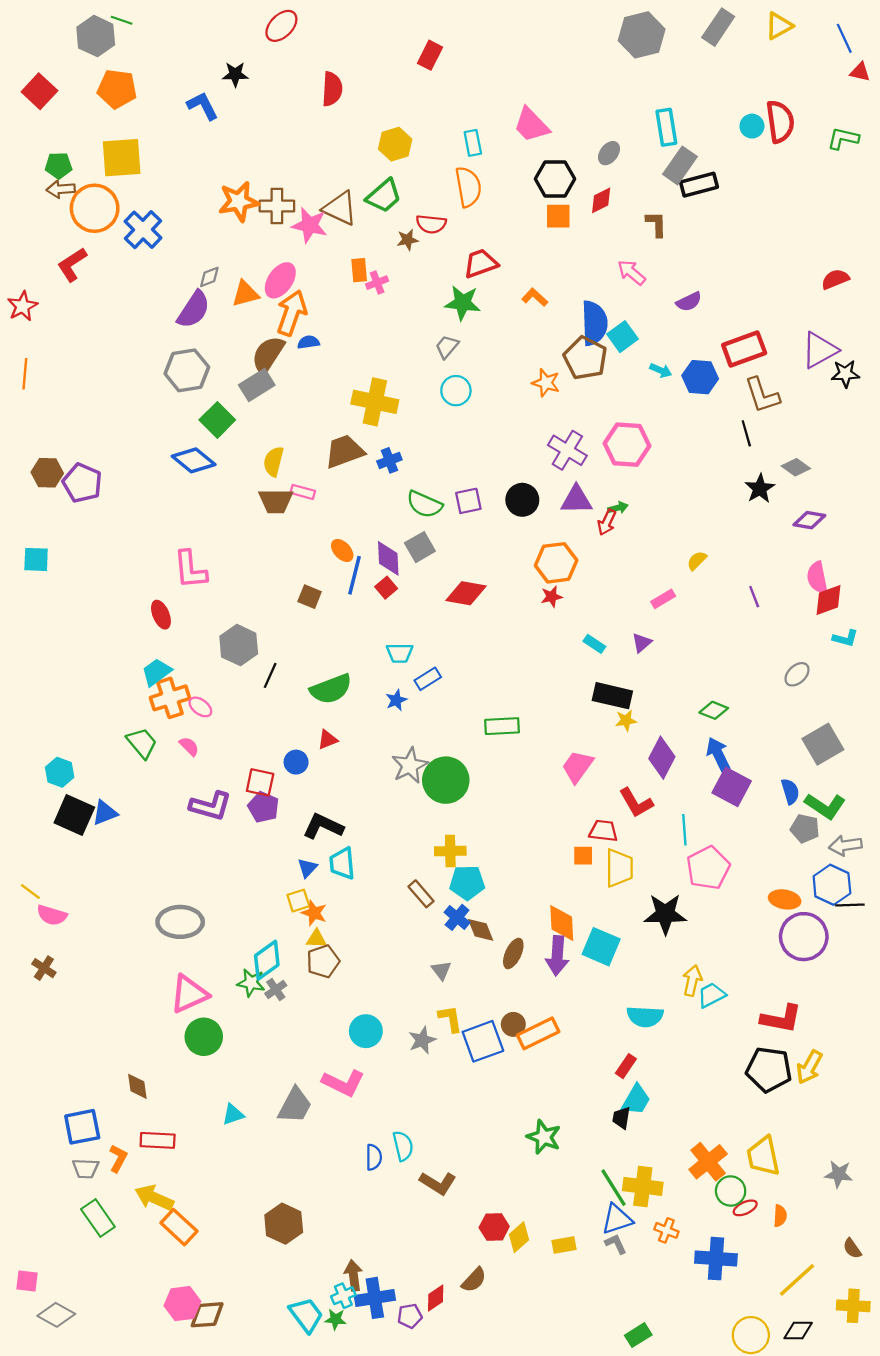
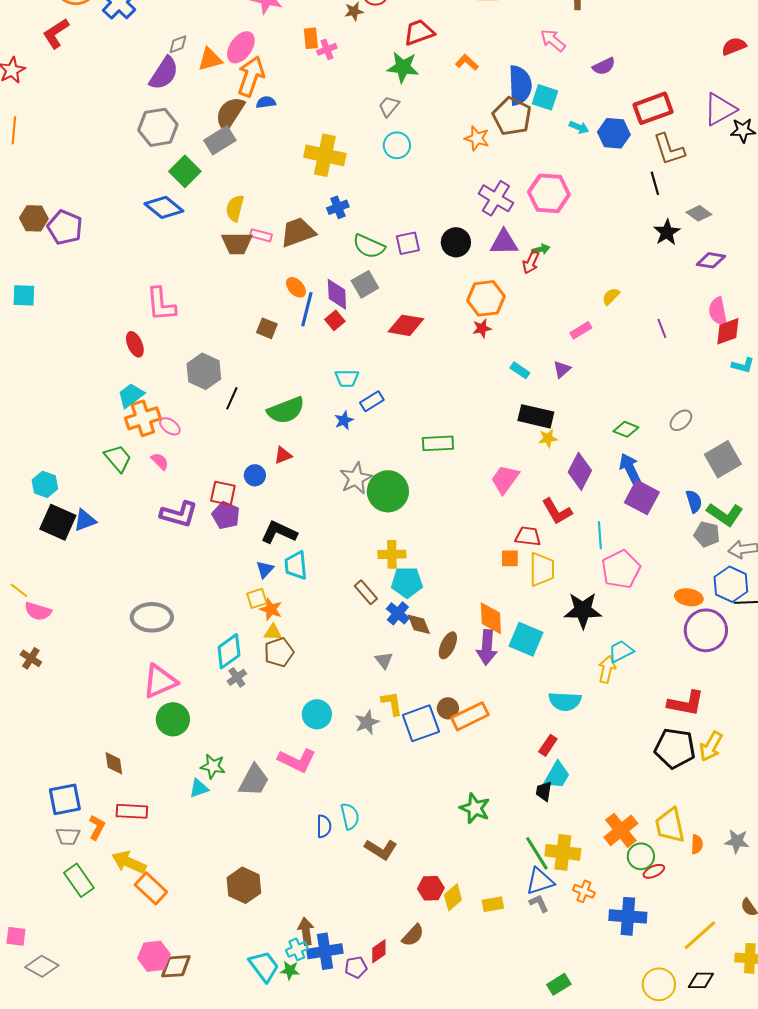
cyan square: (623, 337) -> (545, 97), turned -36
brown trapezoid: (344, 451) -> (298, 232), moved
gray ellipse: (797, 674) -> (681, 420), moved
green star: (251, 983) -> (213, 766), moved
cyan trapezoid: (711, 995) -> (621, 651), moved
orange semicircle: (780, 1216) -> (697, 844), moved

